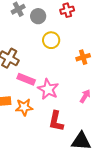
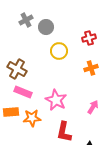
red cross: (67, 10) -> (89, 38), moved
pink rectangle: (26, 79) -> (23, 92), moved

